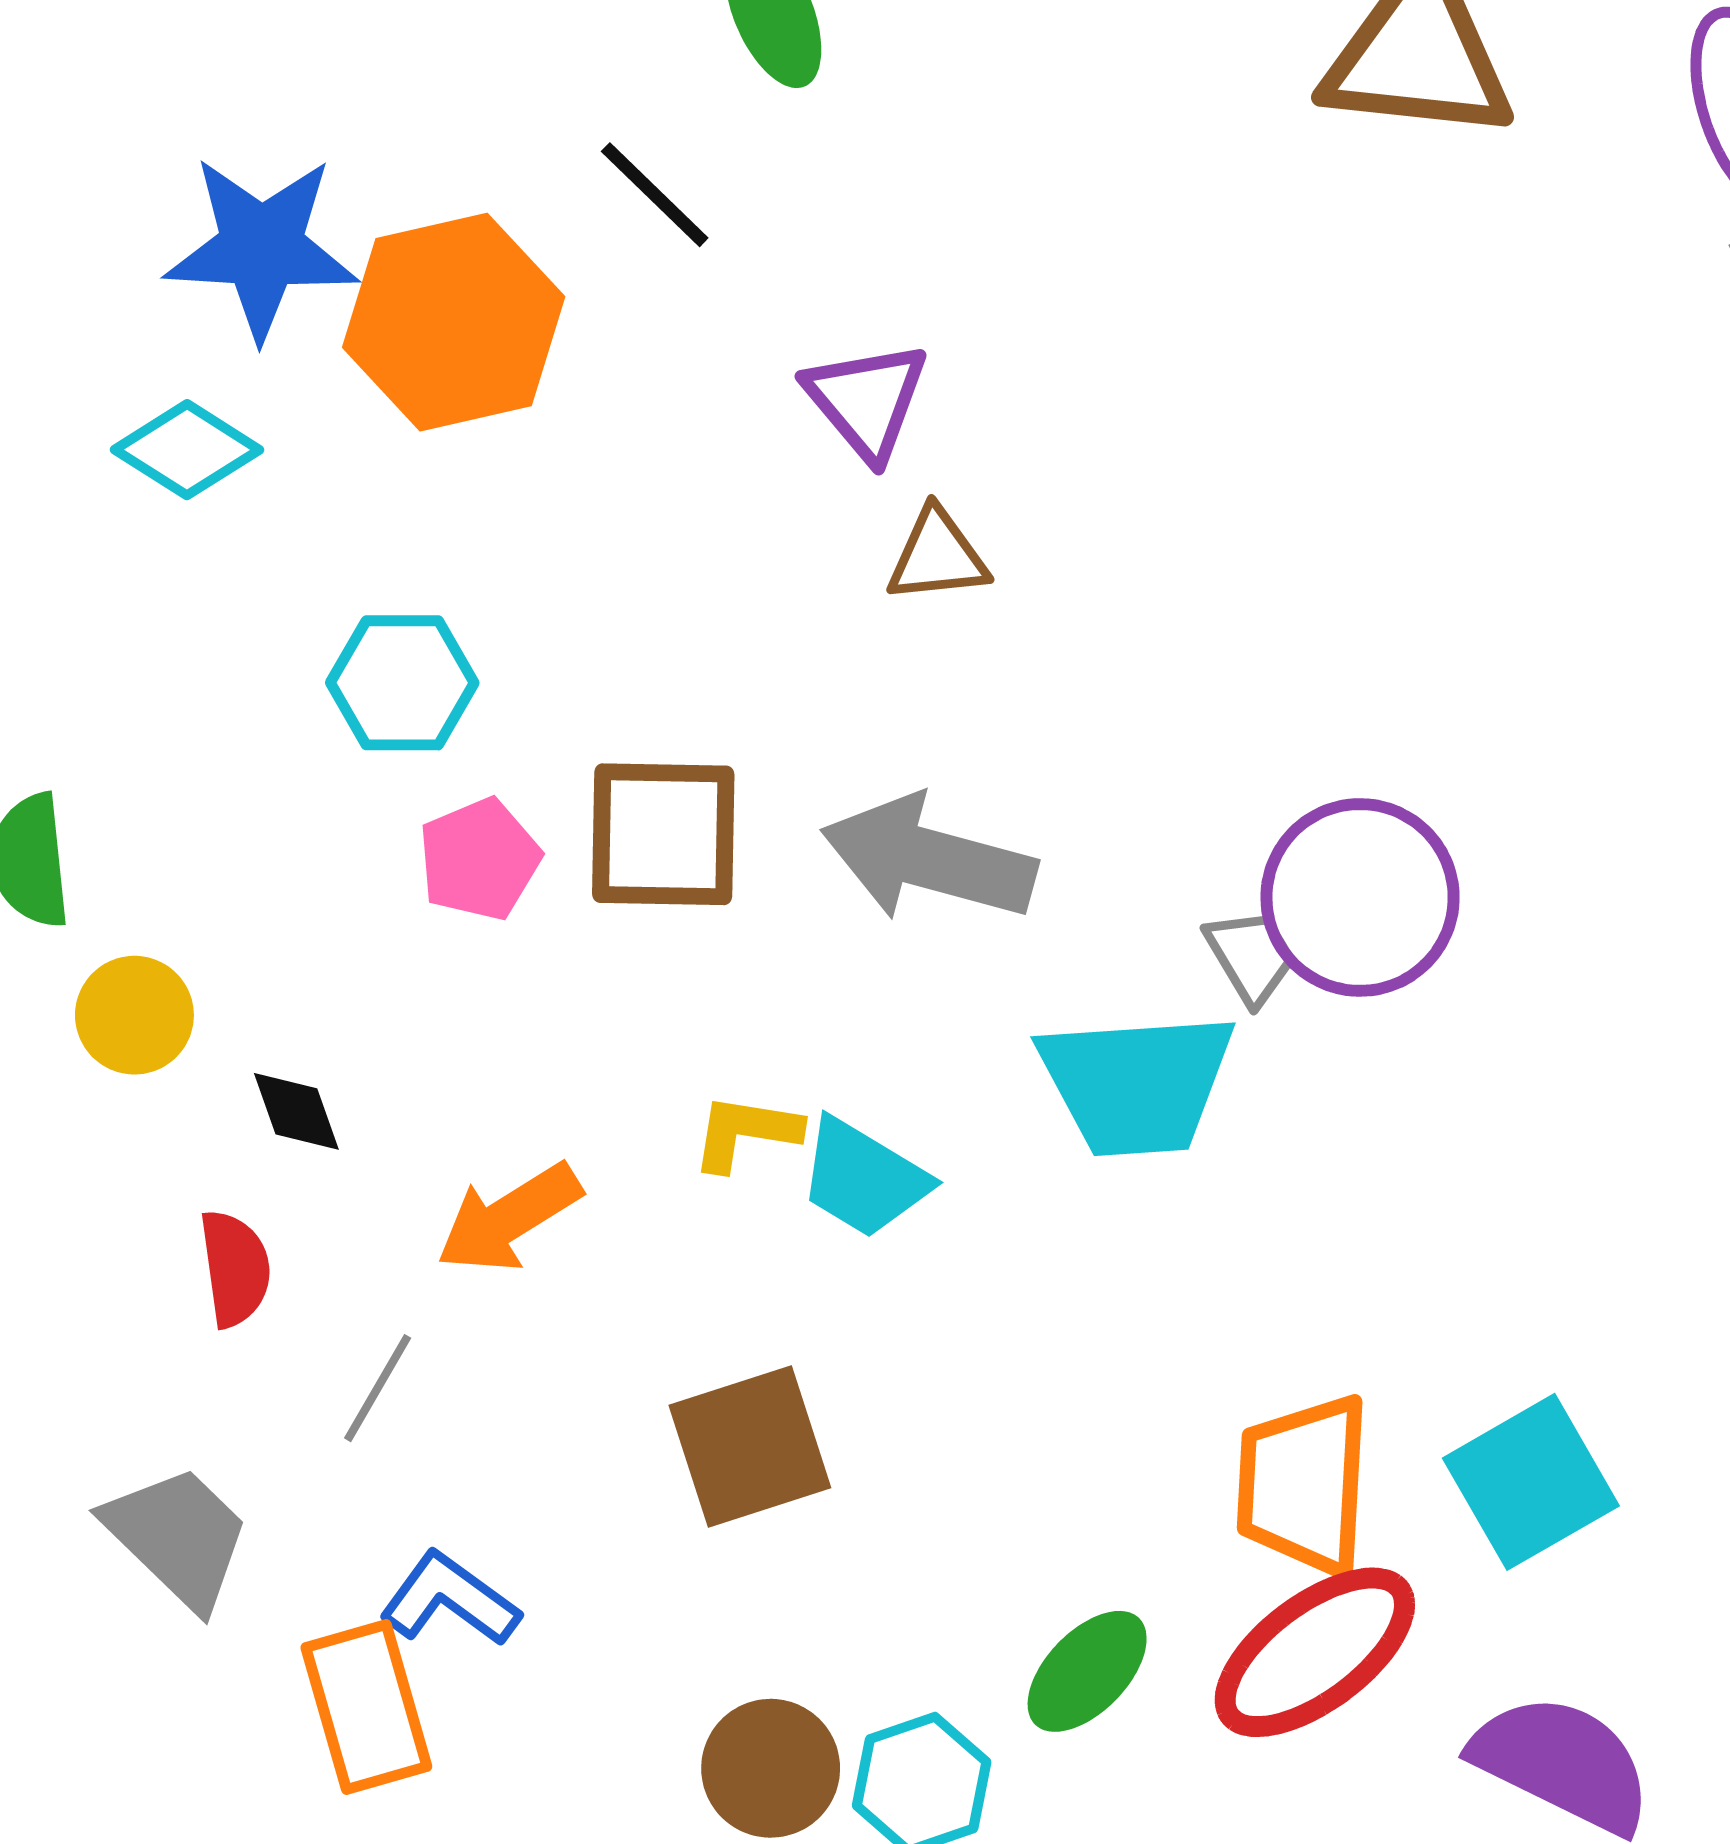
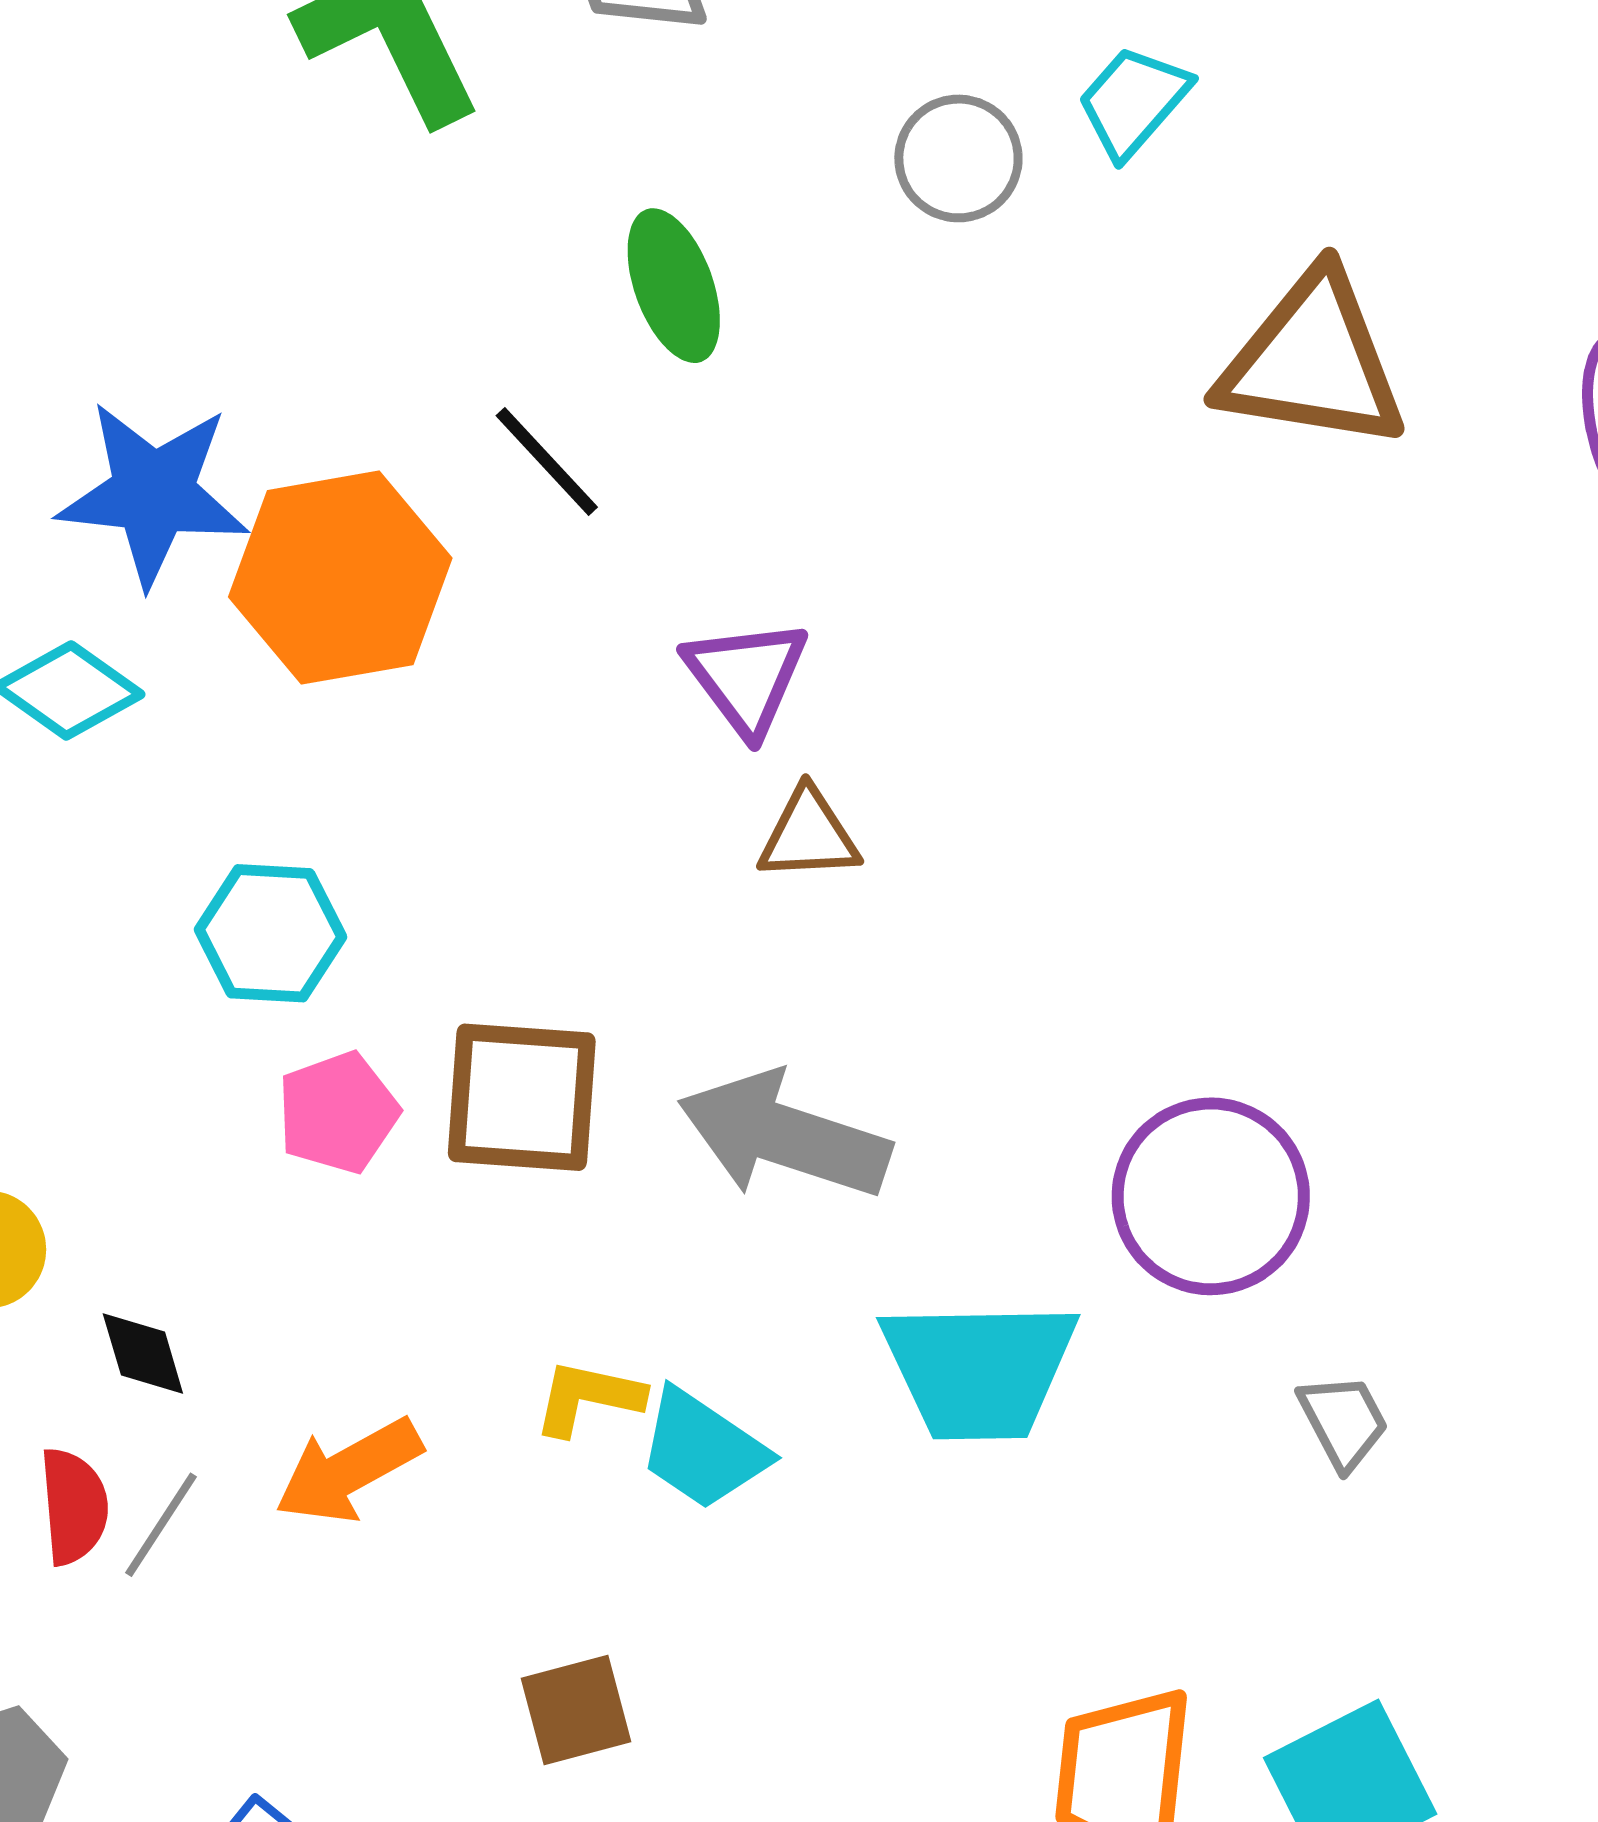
gray trapezoid: (1251, 956) -> (1343, 1421), moved
gray line: (378, 1388) -> (161, 1525), moved
brown square: (750, 1447) -> (576, 1710), size x0.7

